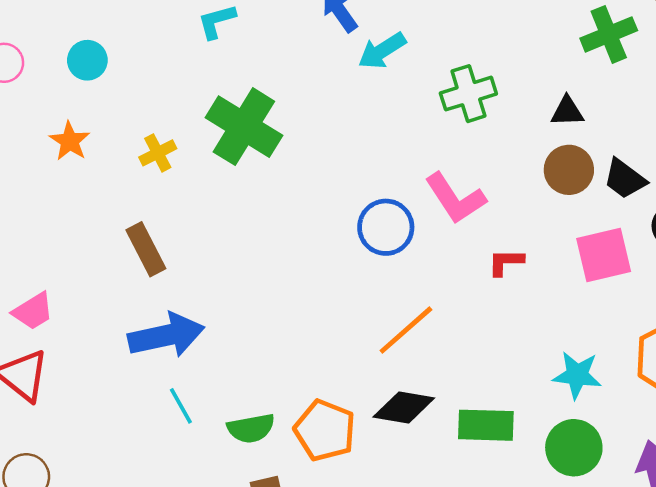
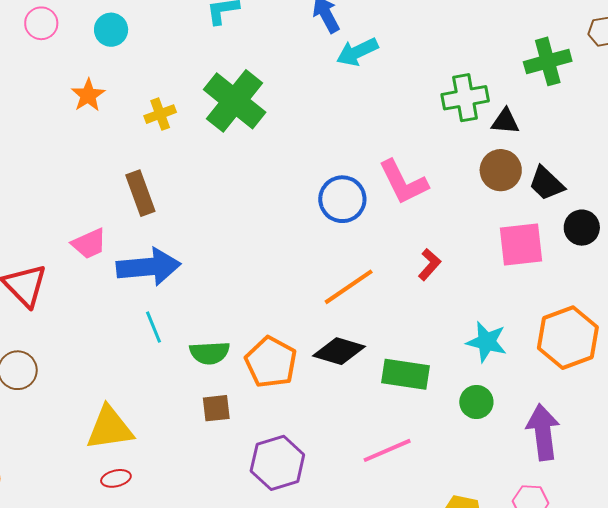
green cross: (468, 94) -> (465, 98), moved
red L-shape: (506, 262) -> (429, 264), moved, turned 124
pink trapezoid: (33, 311) -> (89, 244), moved
green circle: (574, 448) -> (476, 402), size x0.7

